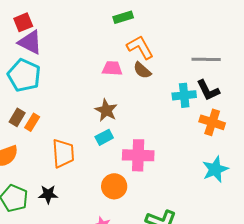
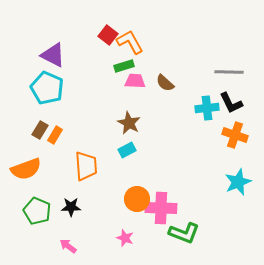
green rectangle: (123, 17) -> (124, 66), moved
red square: (23, 22) -> (108, 35), moved, turned -30
orange L-shape: (140, 47) -> (130, 42), moved
pink cross: (138, 155) -> (161, 208), moved

